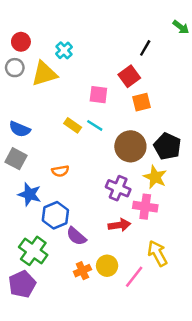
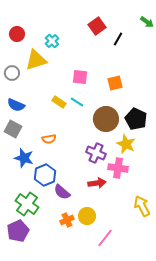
gray circle: (15, 68) -> (12, 73), moved
red square: (129, 76) -> (97, 26), moved
yellow arrow: (157, 253) -> (142, 206), moved
pink line: (134, 277) -> (105, 238), moved

